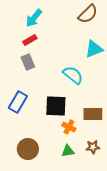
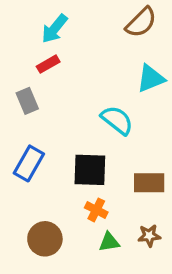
gray rectangle: (28, 62) -> (27, 101), moved
orange cross: (69, 127) -> (96, 210), moved

